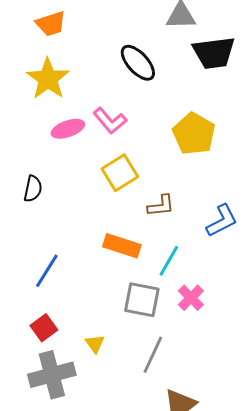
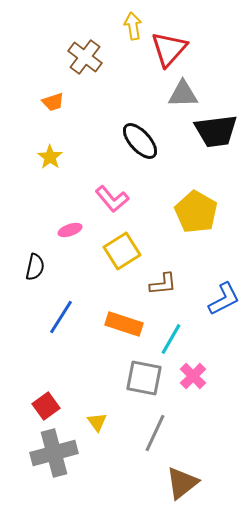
orange trapezoid: (51, 24) -> (53, 102), size x0.7
yellow star: (48, 79) -> (50, 157), size x0.6
pink ellipse: (68, 129) -> (70, 230), moved, size x0.7
blue line: (47, 271) -> (61, 317), moved

